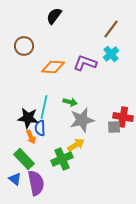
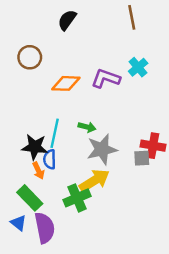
brown line: (111, 29) -> (132, 17), moved, turned -48
yellow arrow: (76, 145) -> (94, 181), size x1.4

